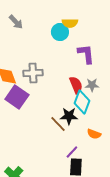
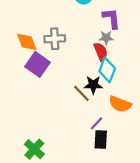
gray star: (92, 85) -> (106, 38), moved
orange semicircle: (94, 134) -> (120, 104), size x1.5

